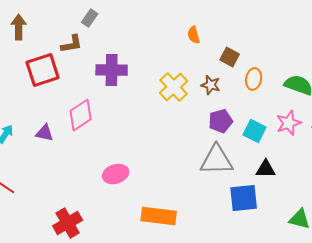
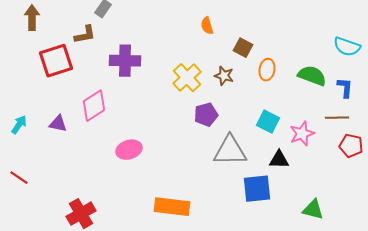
purple pentagon: (221, 121) -> (206, 115), moved
pink star: (289, 123) -> (302, 134), moved
pink ellipse: (116, 174) -> (129, 150), moved

